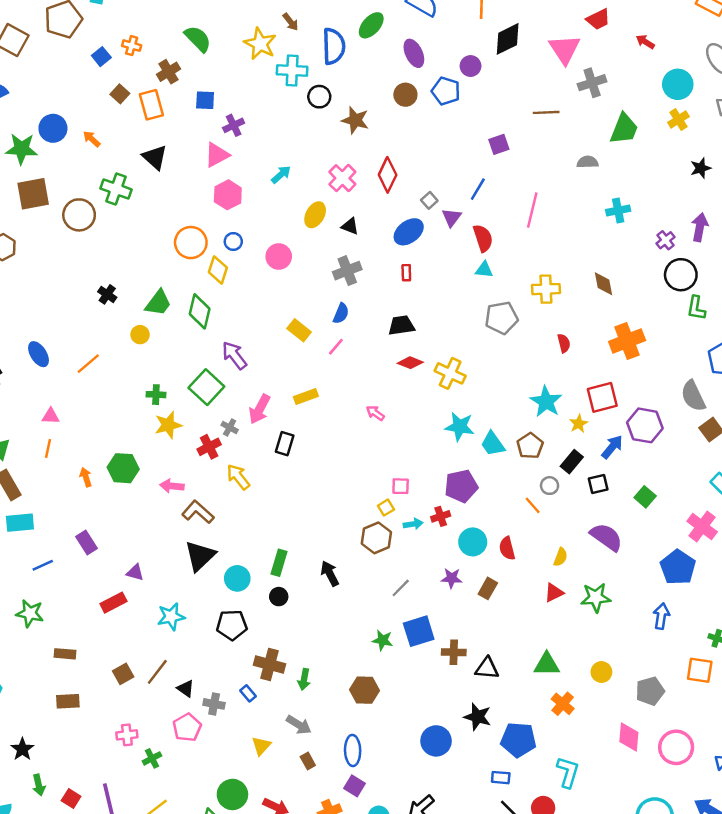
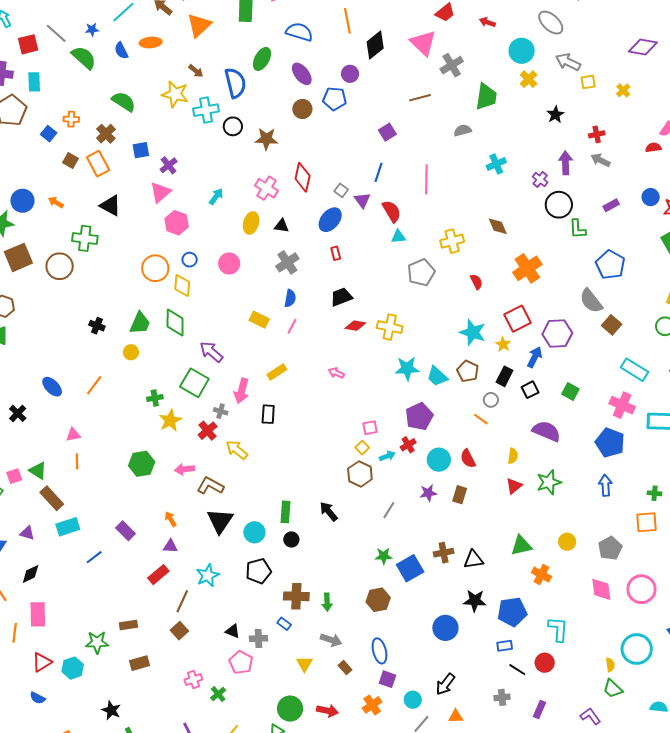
orange arrow: (86, 477) -> (171, 519), moved
green star: (30, 613) -> (97, 642), moved
blue square: (419, 631) -> (410, 568), moved
brown line: (157, 672) -> (182, 601), moved

